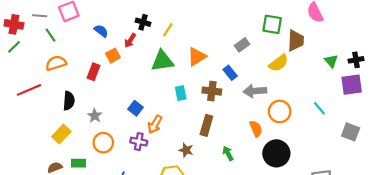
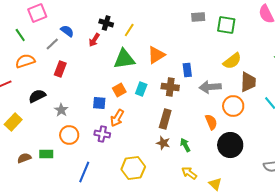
gray line: (40, 16) -> (52, 44), moved, turned -48
brown trapezoid: (296, 40) -> (248, 82), moved
gray rectangle: (242, 45) -> (198, 17), moved, turned 32
orange square: (113, 56) -> (119, 90), moved
blue rectangle: (230, 73) -> (187, 70), turned 32
cyan rectangle: (181, 93) -> (141, 89), turned 32
black semicircle: (69, 101) -> (37, 96), turned -120
blue square: (136, 108) -> (99, 103), turned -32
yellow rectangle: (61, 134) -> (13, 122), moved
brown star: (186, 150) -> (163, 143), moved

